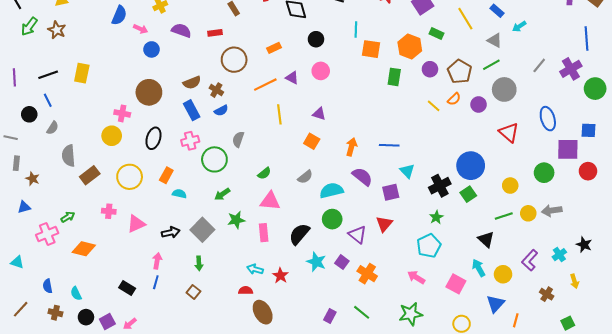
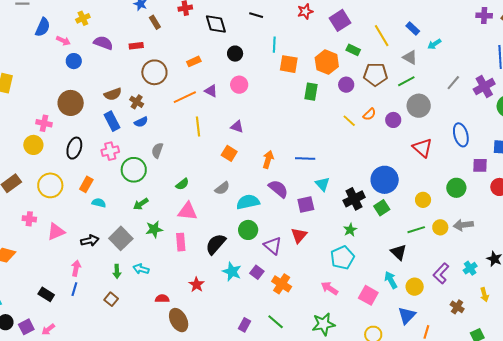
brown pentagon: (460, 72) -> (375, 74), moved, turned -30
purple square: (568, 149) -> (480, 165), size x0.7
cyan arrow: (255, 269) -> (141, 269), moved

